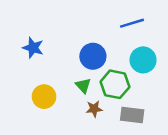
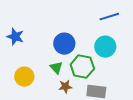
blue line: (132, 23) -> (109, 17), moved

